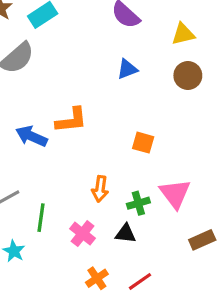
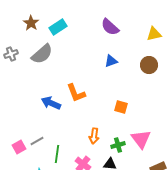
yellow triangle: (183, 34) -> (154, 34), moved
orange L-shape: (71, 120) -> (76, 93), turned 75

